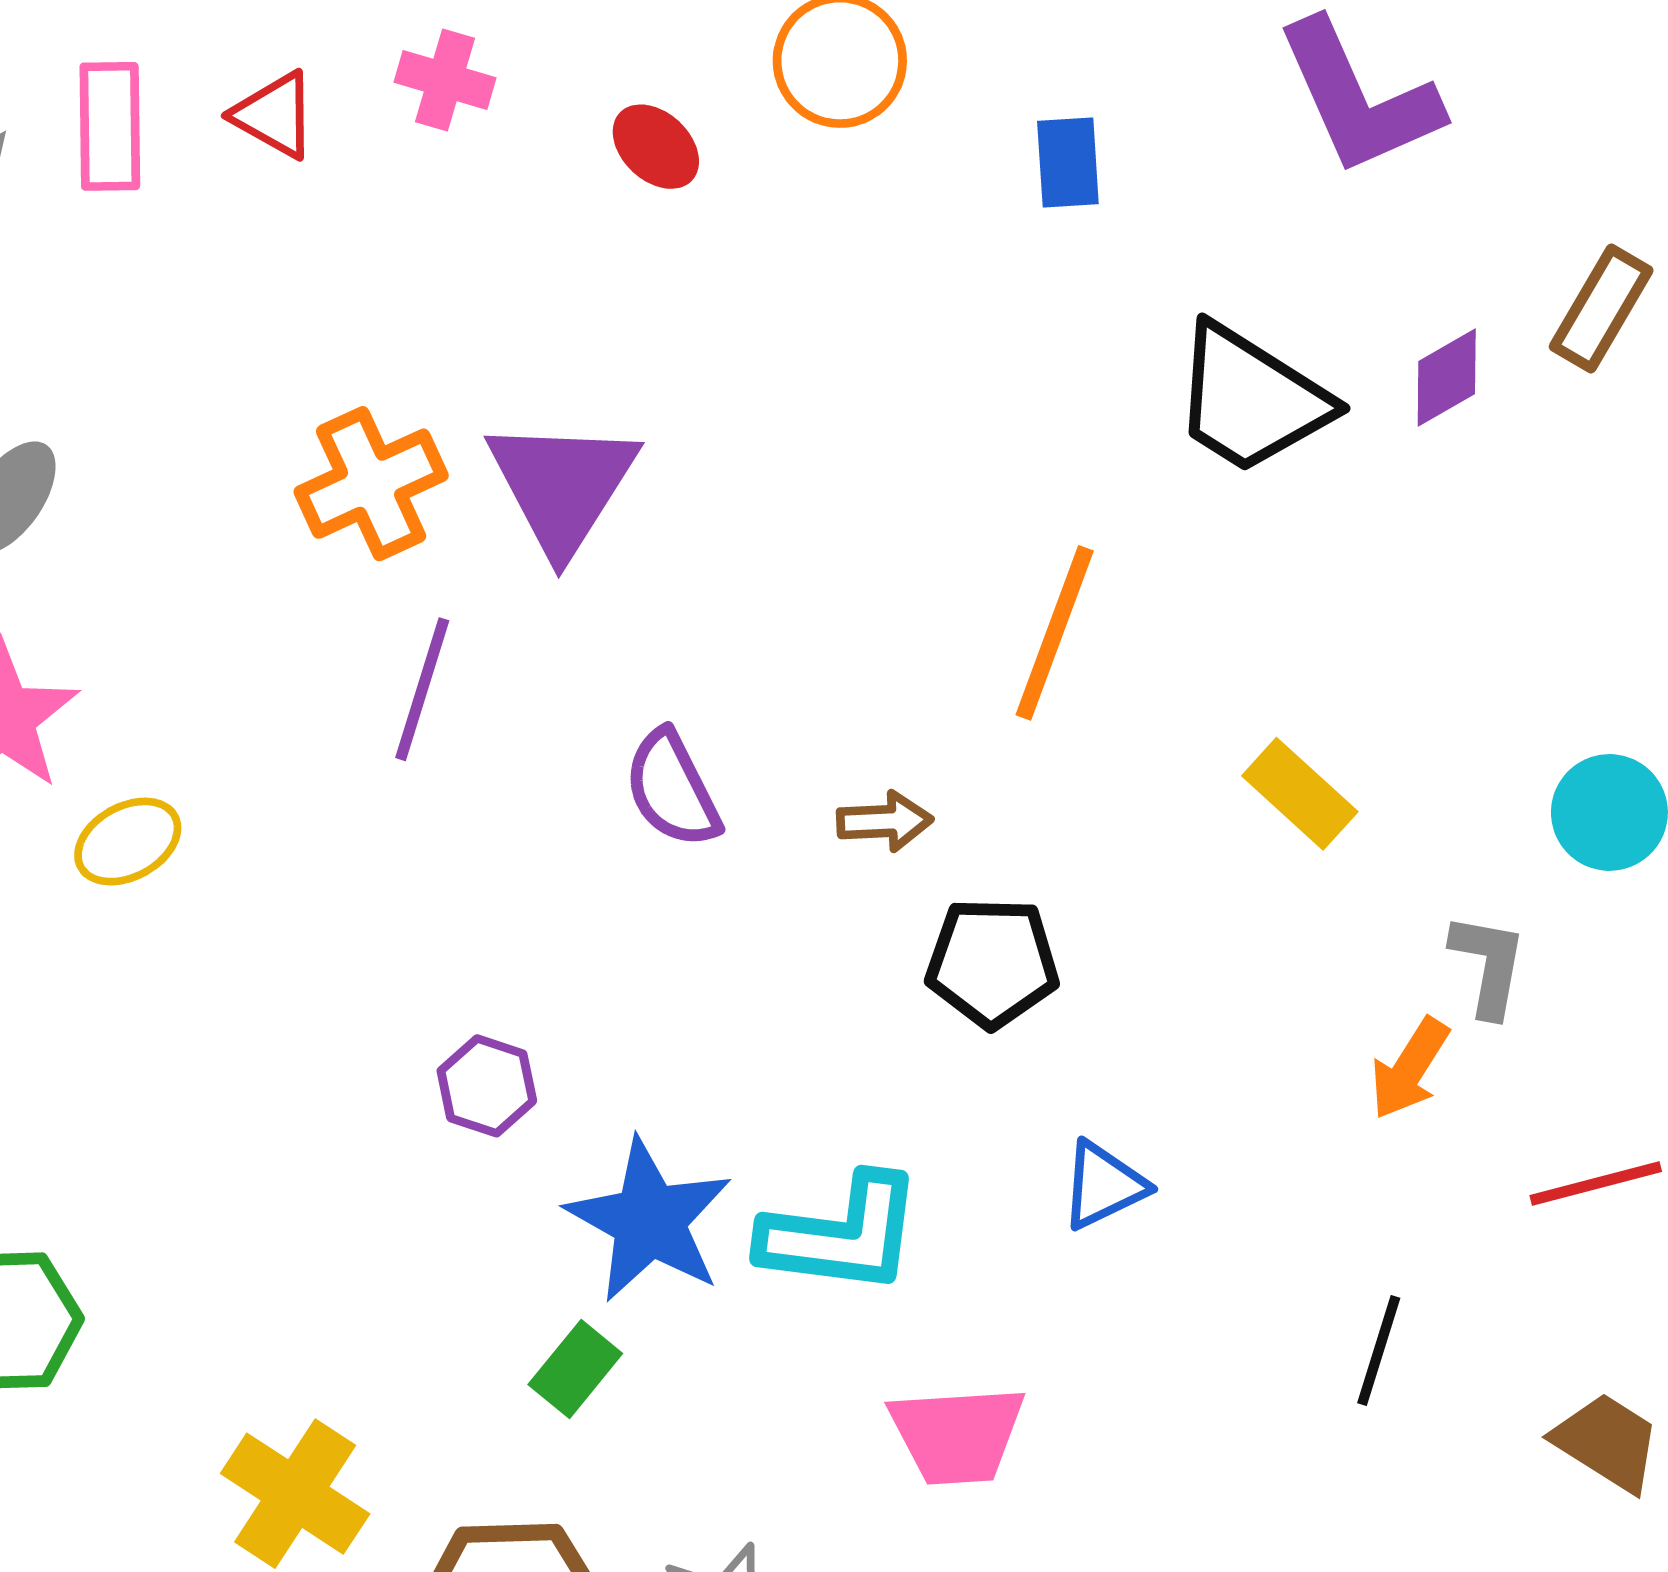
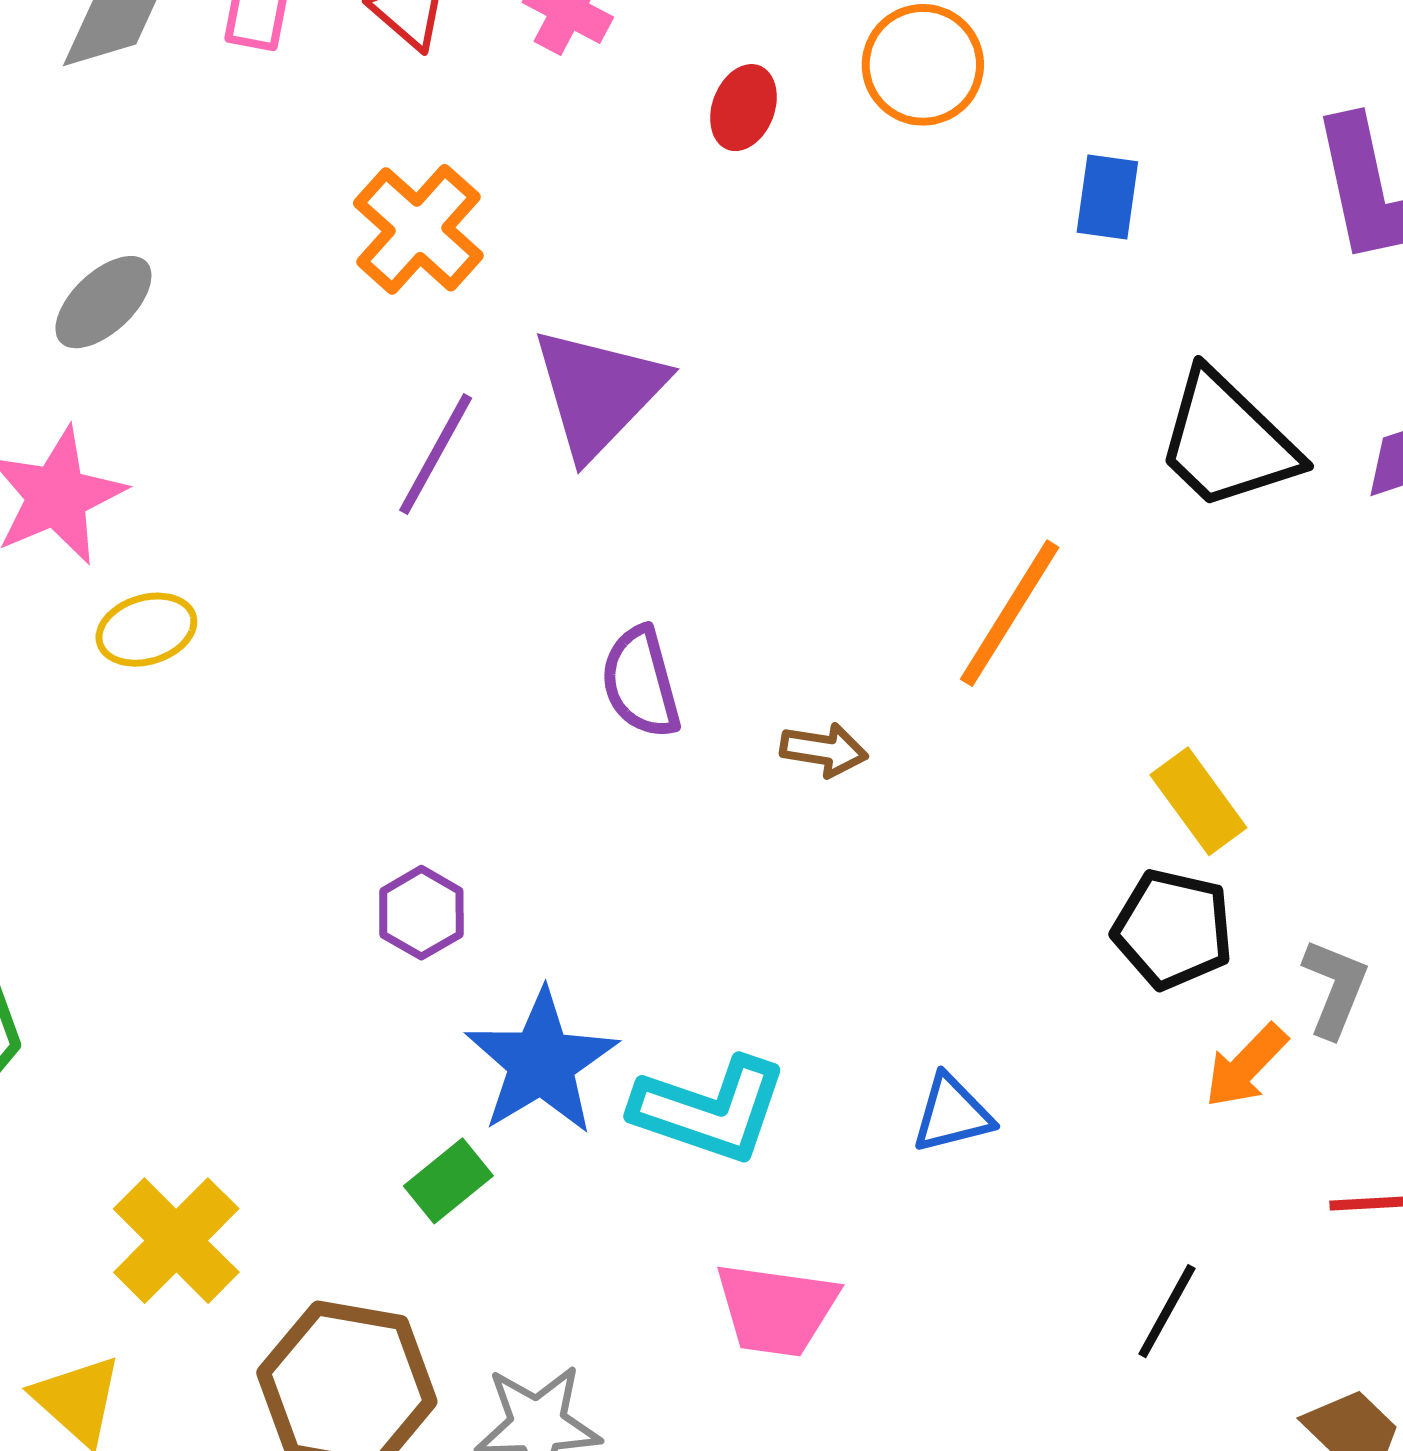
red ellipse: (656, 147) -> (743, 108), turned 56
orange cross: (371, 484) -> (418, 229), moved, turned -35
purple line: (422, 689) -> (436, 454), moved
black pentagon: (992, 963) -> (1173, 929), moved

